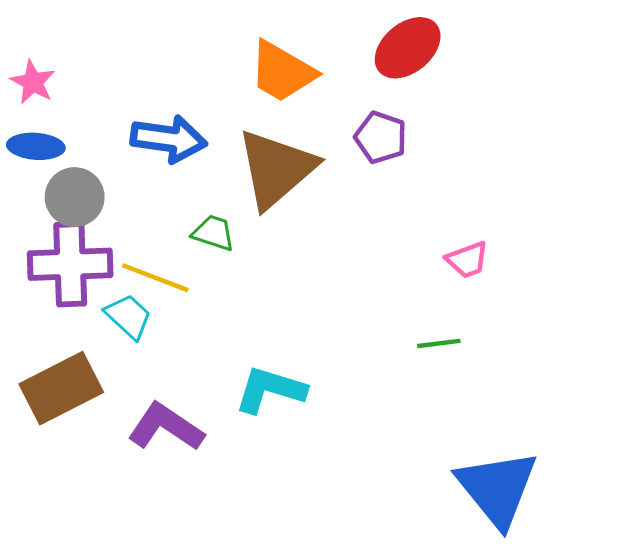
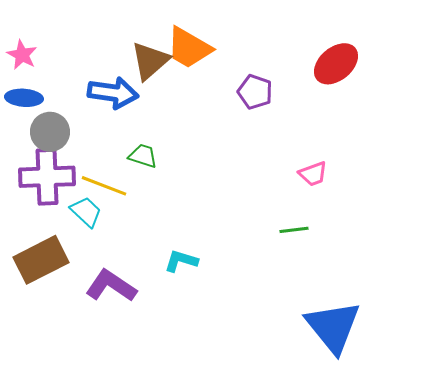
red ellipse: (408, 48) -> (336, 64), moved
brown triangle: (276, 169) -> (150, 61), moved, size x0.7
cyan L-shape: (270, 390) -> (181, 261), size x0.7

